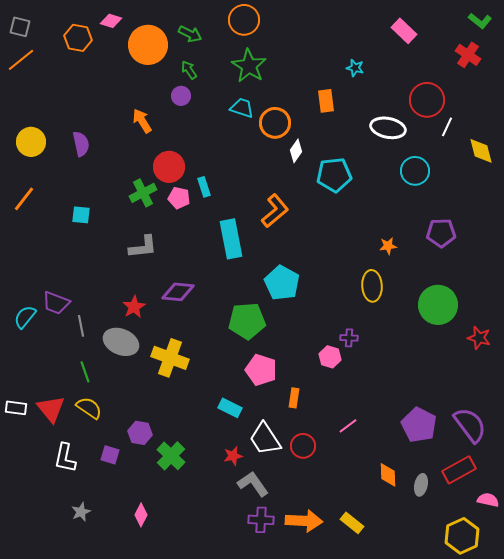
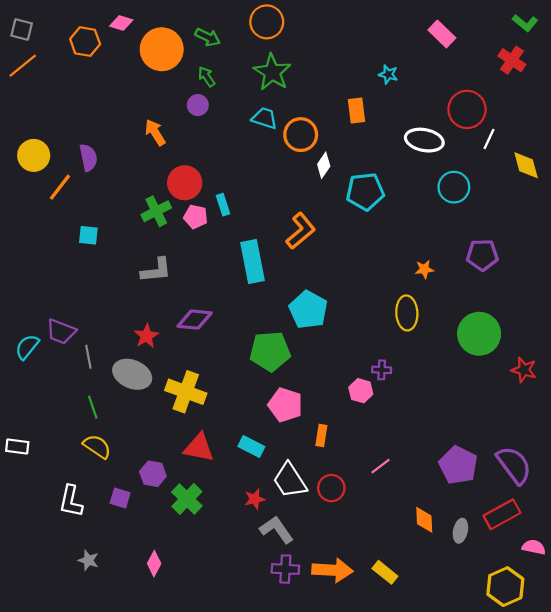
orange line: (24, 199) -> (60, 187), moved
red triangle: (51, 409) -> (199, 448), moved, turned -40
gray star: (81, 512) -> (88, 560), turned -30

